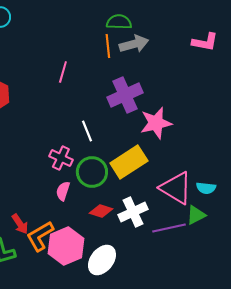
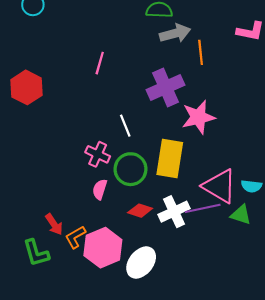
orange line: (108, 46) -> (201, 52), moved
yellow rectangle: (129, 162) -> (170, 159), turned -48
green triangle: (196, 215) -> (241, 215), turned 45
purple line: (169, 228) -> (203, 208), moved
orange L-shape: (40, 236) -> (75, 237), size x0.7

